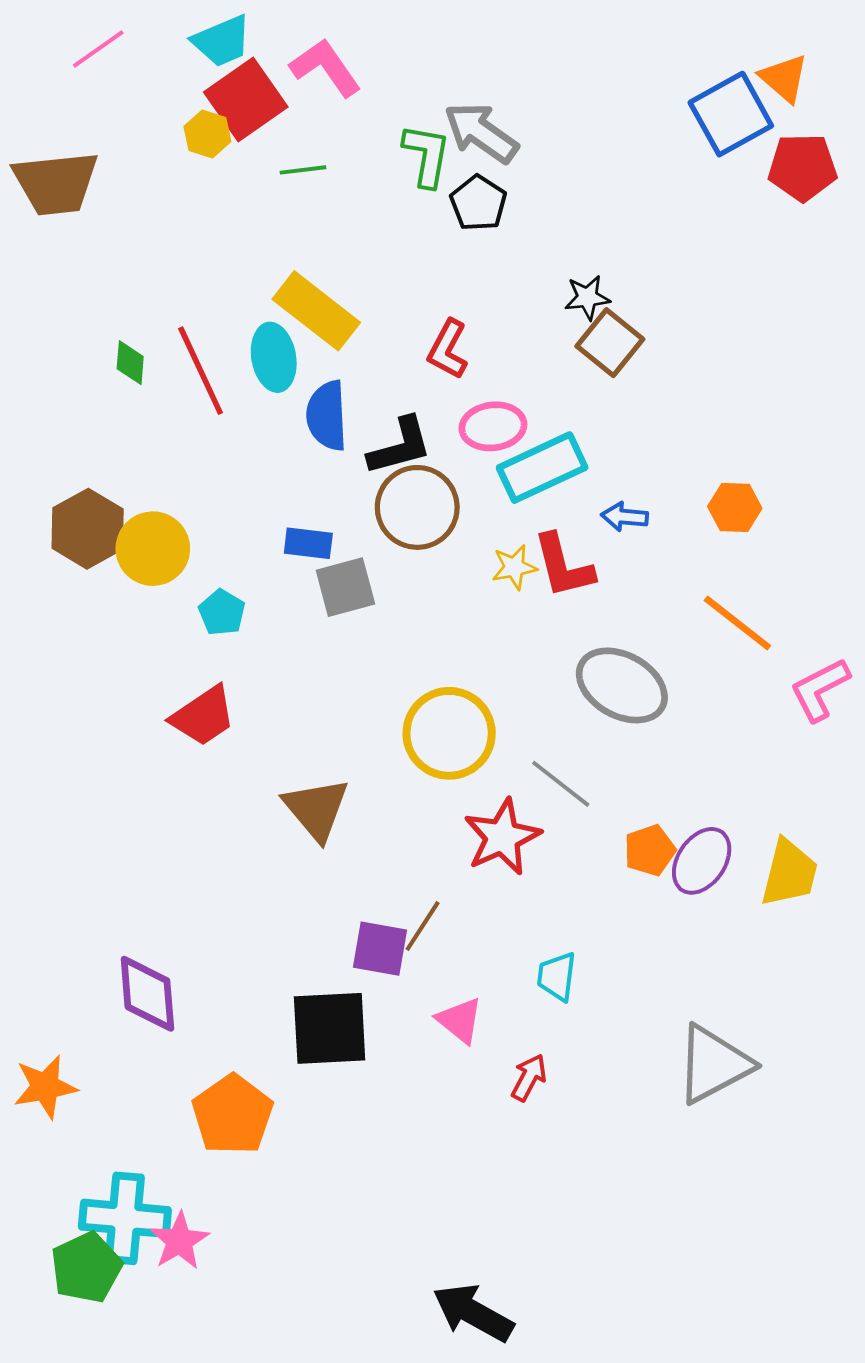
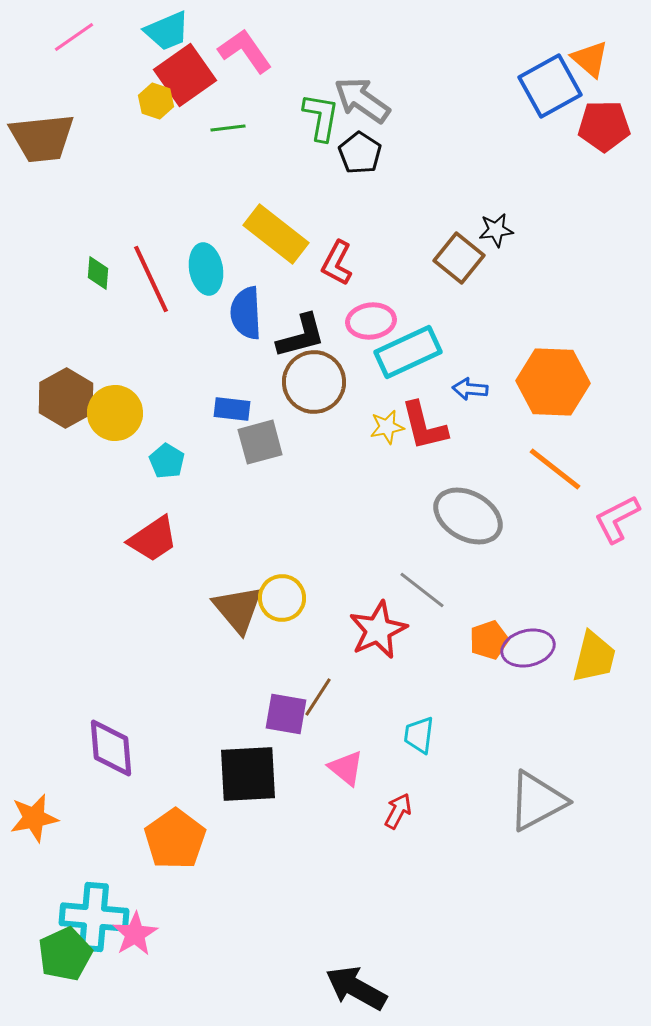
black star: (587, 297) -> (496, 230), moved
yellow rectangle: (316, 311) -> (276, 234), moved
orange hexagon: (735, 507) -> (553, 382), size x1.8
yellow circle: (449, 733) -> (282, 598), moved, size x0.7
purple ellipse: (702, 861) -> (528, 648), turned 42

